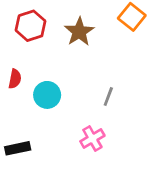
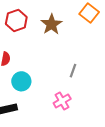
cyan circle: (47, 95) -> (21, 81), moved

